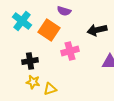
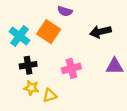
cyan cross: (22, 21) -> (19, 36), moved
pink cross: (70, 51) -> (71, 68), moved

